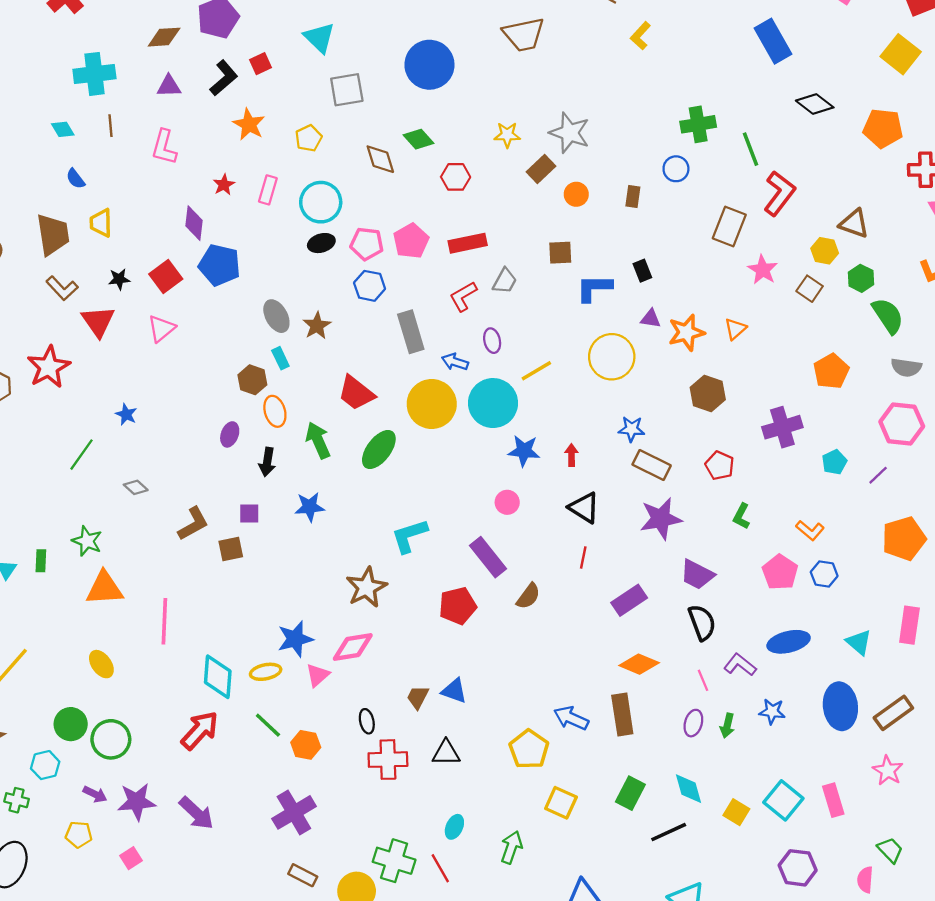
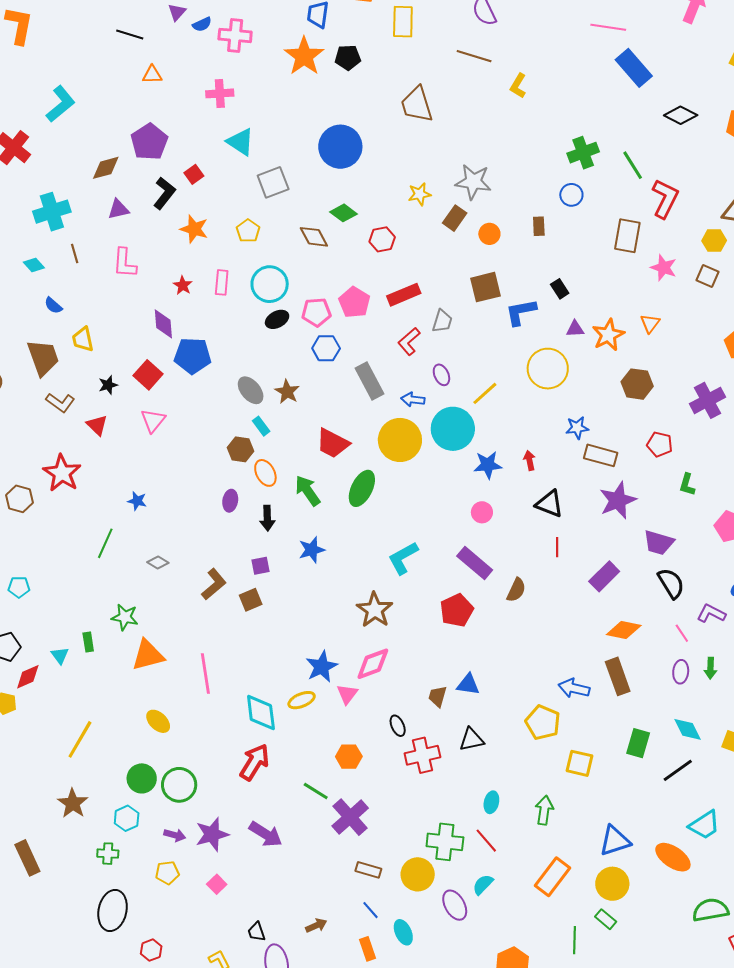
brown trapezoid: (524, 34) -> (417, 104), turned 96
brown square: (560, 253) -> (486, 287), size x1.4
red triangle: (98, 321) -> (97, 425), size x0.7
green line: (268, 725) -> (316, 791), moved

